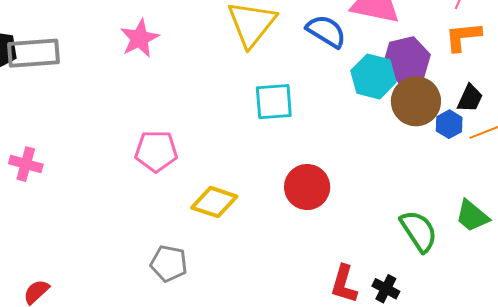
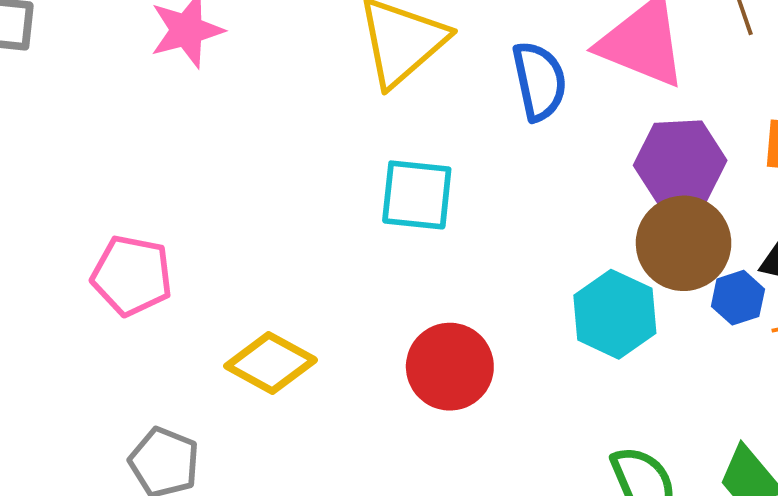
blue semicircle: (326, 31) -> (539, 81), turned 36
cyan hexagon: (373, 77) -> (615, 314), moved
pink pentagon: (156, 151) -> (132, 276), moved

